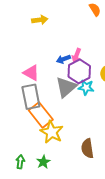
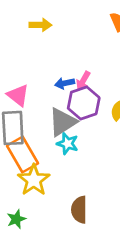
cyan star: (86, 87) -> (67, 144), moved

